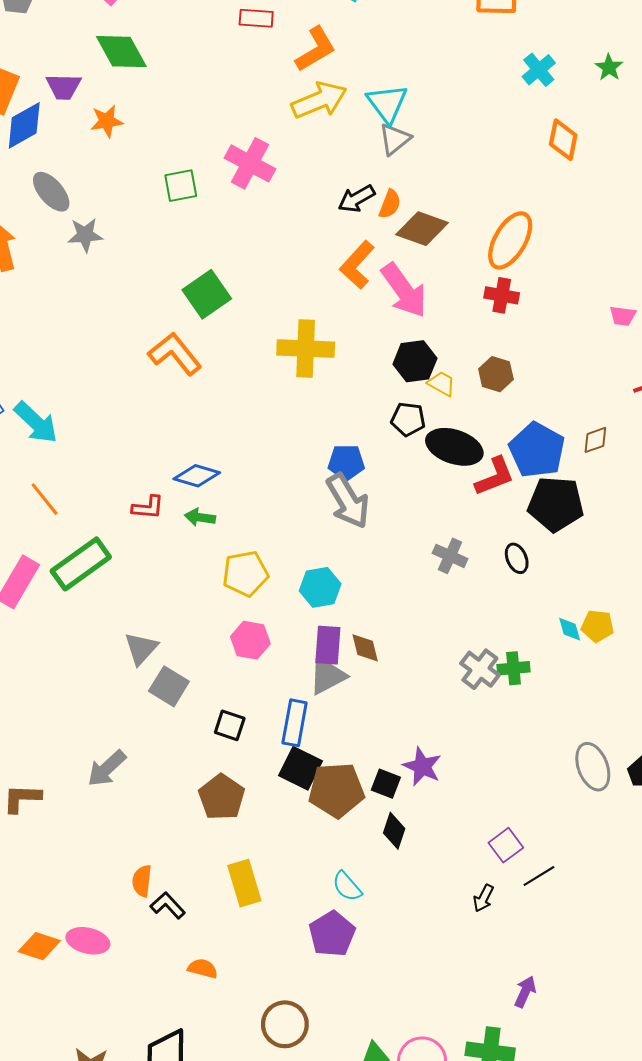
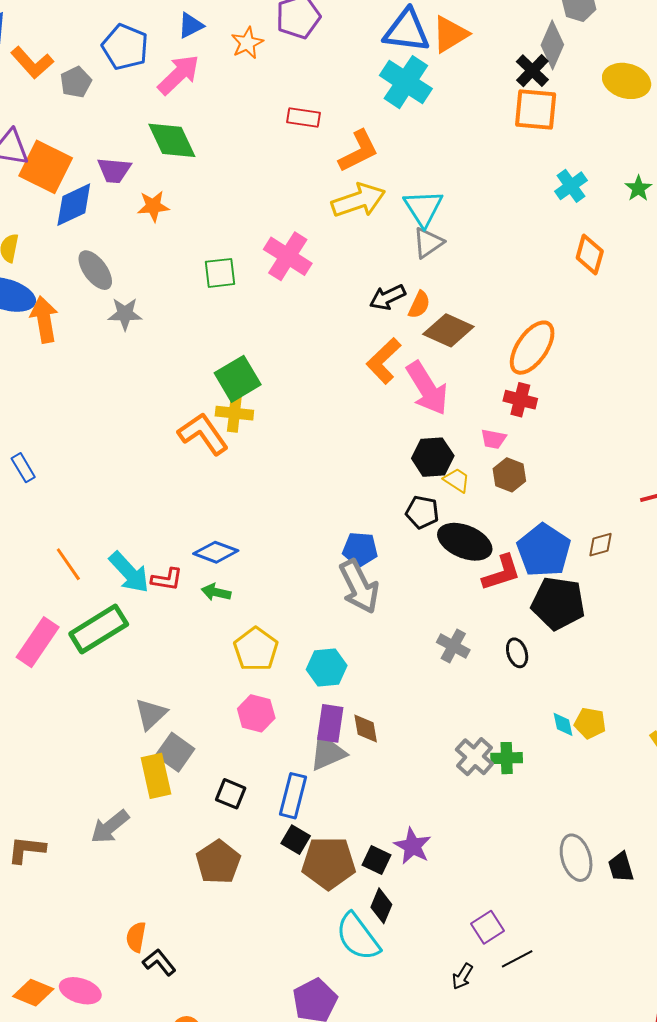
pink trapezoid: (623, 316) -> (493, 439), moved
yellow cross: (306, 349) -> (234, 413), moved, size x0.7
cyan arrow: (36, 422) -> (129, 572), moved
yellow pentagon: (245, 574) -> (256, 649), turned -30
black square: (300, 768) -> (296, 840), size x0.7
yellow rectangle: (244, 883) -> (156, 776), moved
cyan semicircle: (347, 886) -> (358, 937), moved, size x1.6

